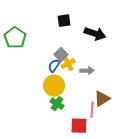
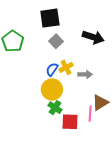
black square: (64, 21) -> (50, 18), moved, size x1.5
gray square: (61, 55) -> (56, 41), moved
red square: (79, 126) -> (70, 122), moved

